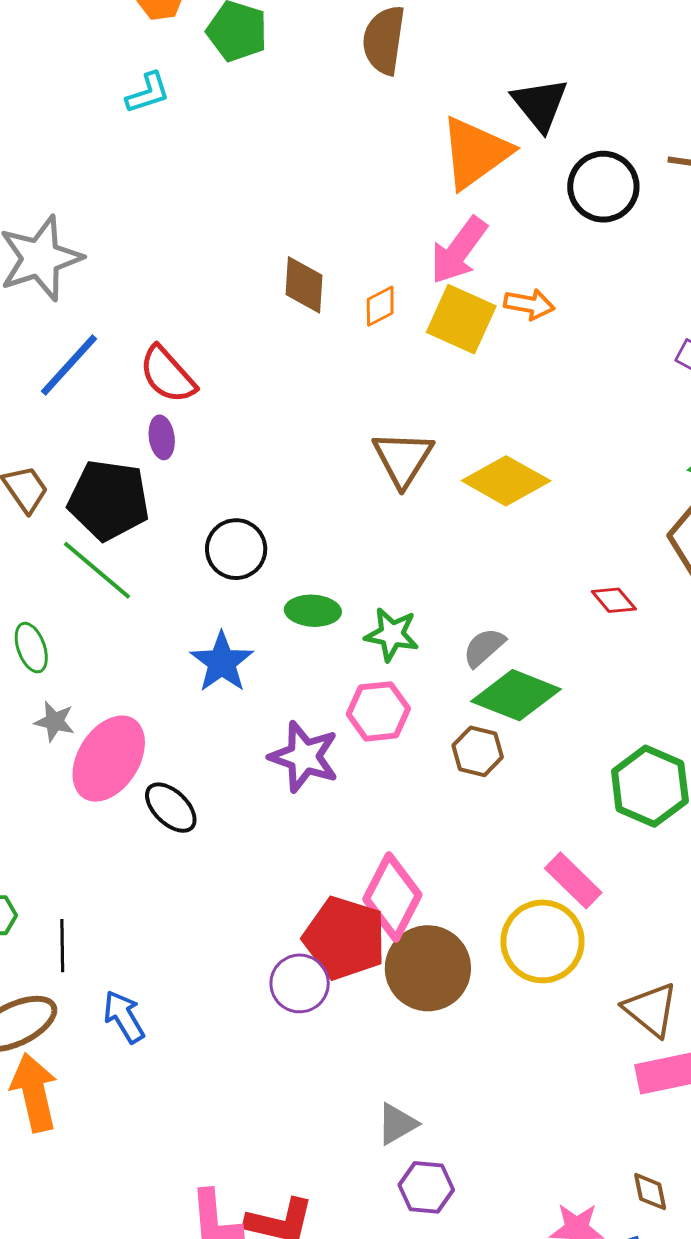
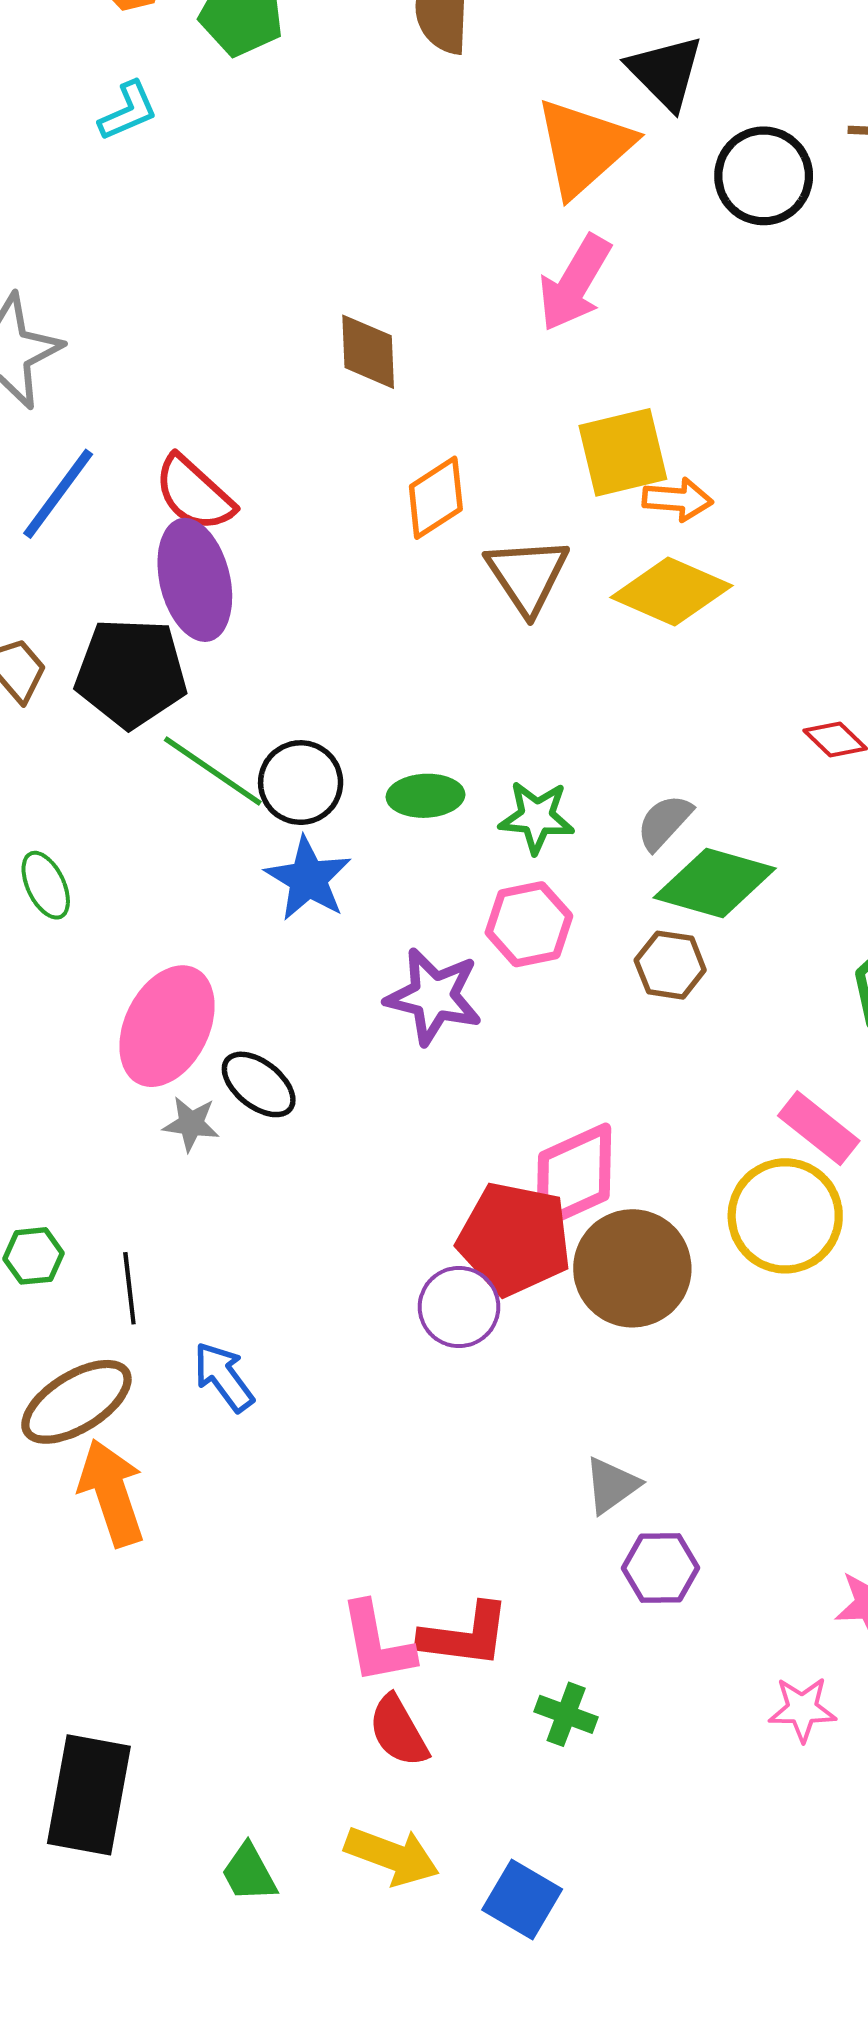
orange arrow: (529, 304) -> (678, 499), moved
orange diamond: (380, 306) -> (436, 498), moved, size x1.4
yellow square: (461, 319) -> (623, 452), moved, turned -32
purple ellipse: (162, 437) -> (195, 580), size x2.0
black circle: (236, 549) -> (301, 783), moved
green line: (97, 570) -> (213, 771), moved
gray star: (54, 721) -> (191, 1124), moved
pink diamond: (392, 897) -> (574, 1176), turned 44

